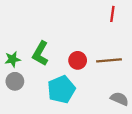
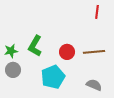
gray semicircle: (119, 99) -> (94, 85), moved

